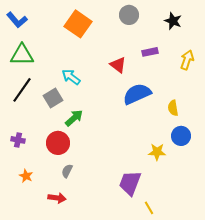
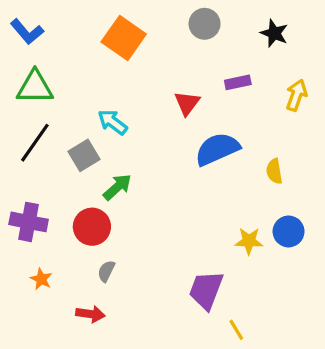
red triangle: (118, 65) -> (187, 103), turned 30
blue circle: (181, 136) -> (289, 231), moved
purple cross: (18, 140) -> (29, 222), size x1.6

